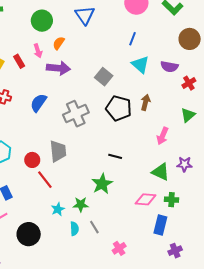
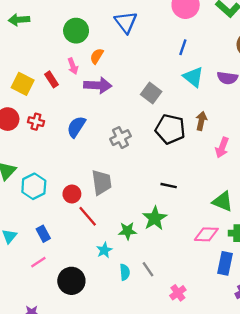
gray cross: (76, 114) -> (120, 138), size x0.7
pink arrow: (163, 136) -> (222, 148), moved
green star: (81, 204) -> (127, 231), moved

